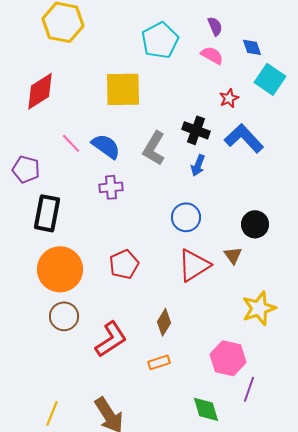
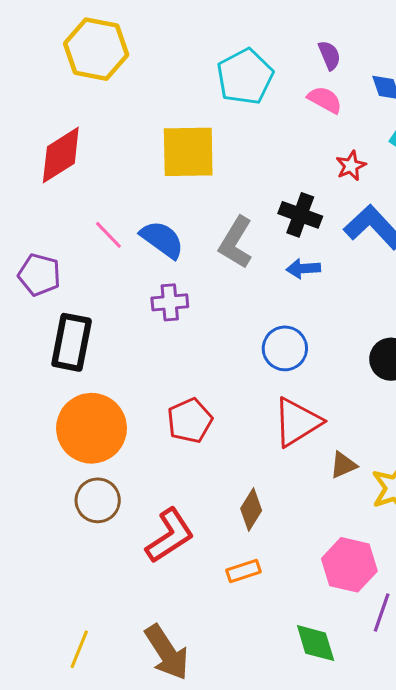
blue arrow: (198, 165) -> (303, 269), turned 65
brown triangle: (233, 255) -> (343, 465), moved, turned 42

